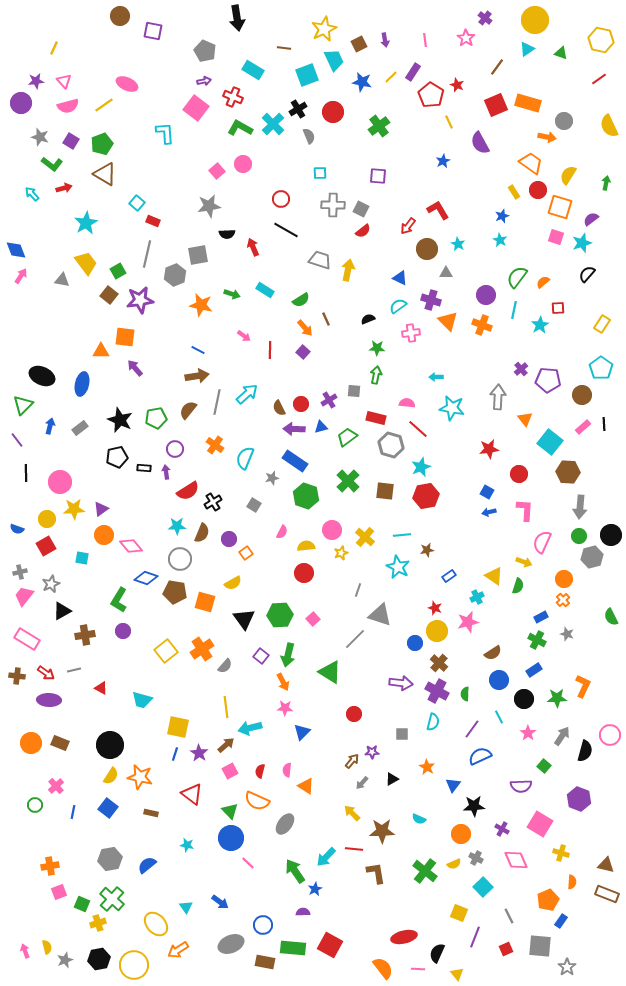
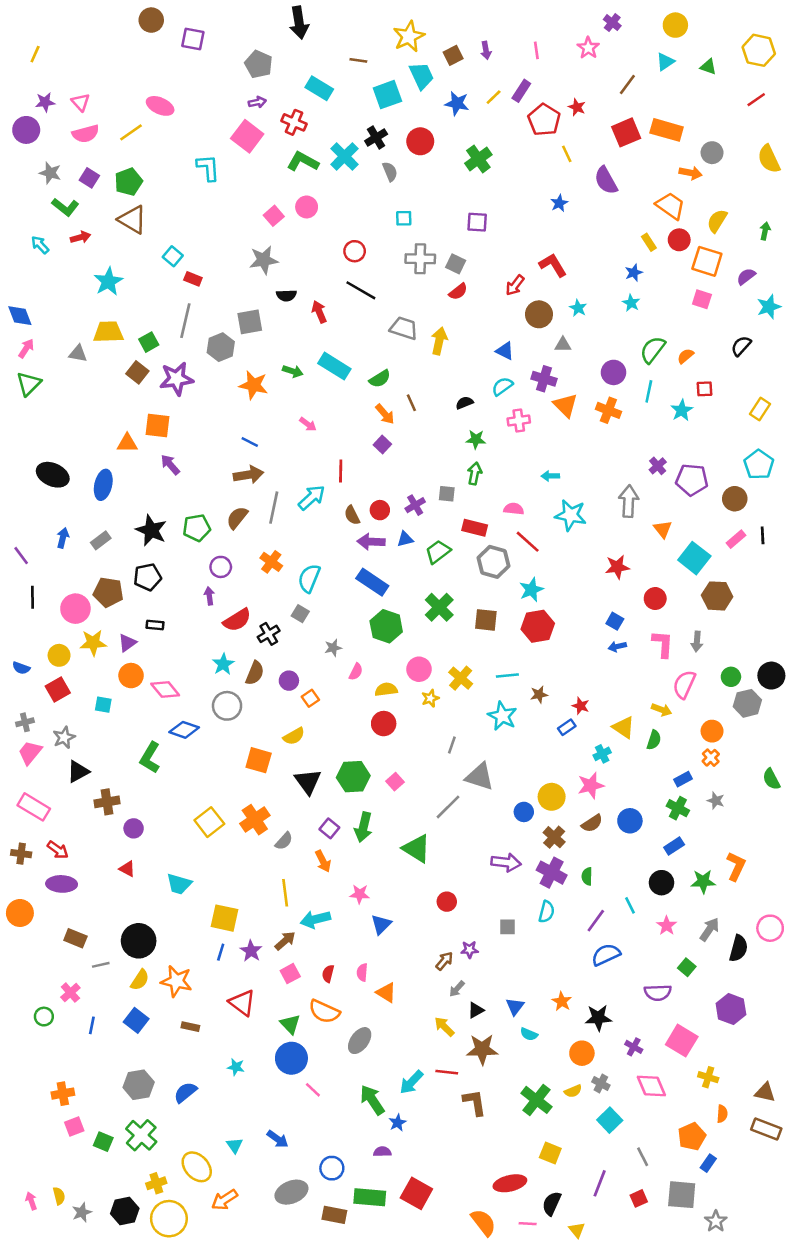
yellow circle: (535, 20) -> (675, 25), size x0.7
yellow line: (54, 48) -> (35, 54), moved
cyan star: (582, 243) -> (769, 307), moved
yellow trapezoid: (86, 263) -> (108, 332), turned -55
cyan rectangle: (265, 290) -> (334, 366), size x1.4
red line: (270, 350) -> (341, 471), moved
green triangle: (23, 405) -> (29, 384), moved
black rectangle: (144, 468) -> (155, 625), moved
gray star: (272, 478) -> (333, 648), moved
gray square: (254, 505) -> (300, 614), moved
gray arrow: (580, 507) -> (697, 641), moved, size x0.7
cyan star: (177, 526) -> (223, 664), turned -30
brown pentagon: (175, 592) -> (108, 592), moved
red star: (435, 608) -> (581, 706), moved
purple circle: (123, 631) -> (134, 828), moved
brown semicircle: (493, 653) -> (592, 823), moved
gray line: (74, 670) -> (101, 965), moved
blue circle: (499, 680) -> (630, 821), moved
orange arrow: (283, 682) -> (323, 861), moved
orange circle: (31, 743) -> (20, 913), moved
orange star: (427, 767) -> (562, 1001), moved
black triangle: (392, 779) -> (476, 1010), moved
blue triangle: (453, 785) -> (515, 1006), moved
yellow square: (459, 913) -> (550, 1153), moved
yellow cross: (98, 923) -> (156, 1183), moved

